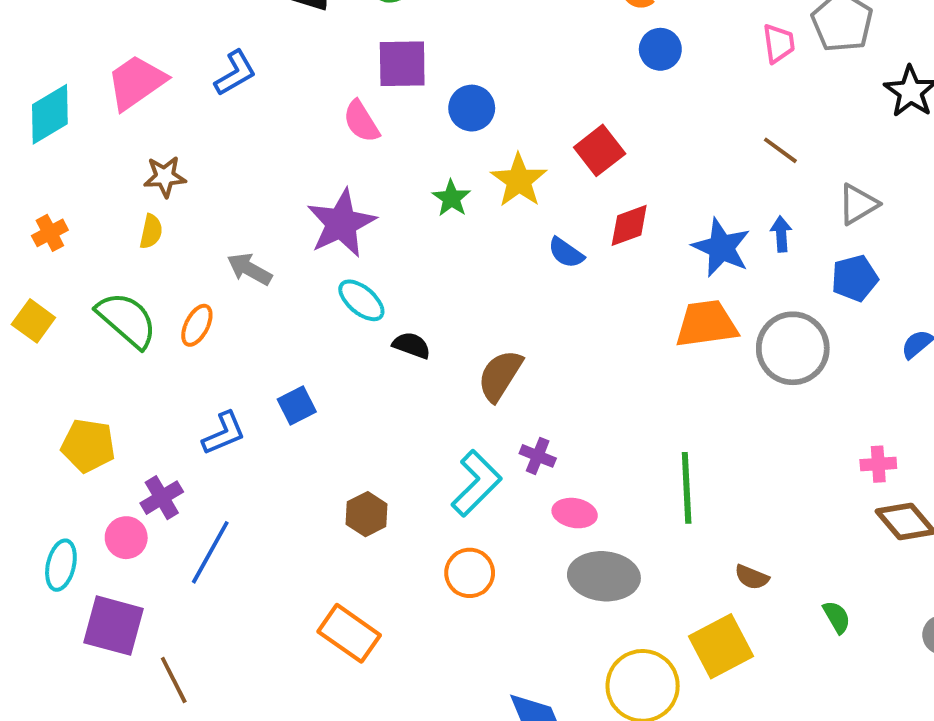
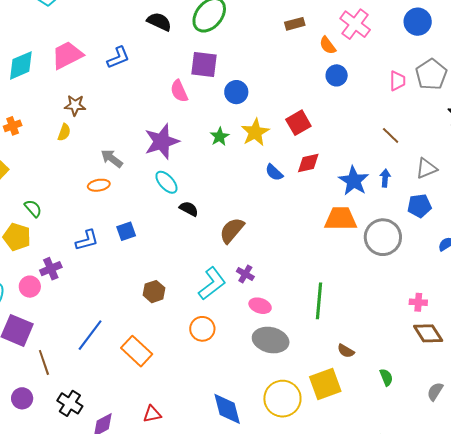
green semicircle: (127, 320) -> (33, 208), moved, size x0.6
orange ellipse: (197, 325) -> (99, 185), moved, turned 45
blue line: (210, 552) -> (90, 335), moved

